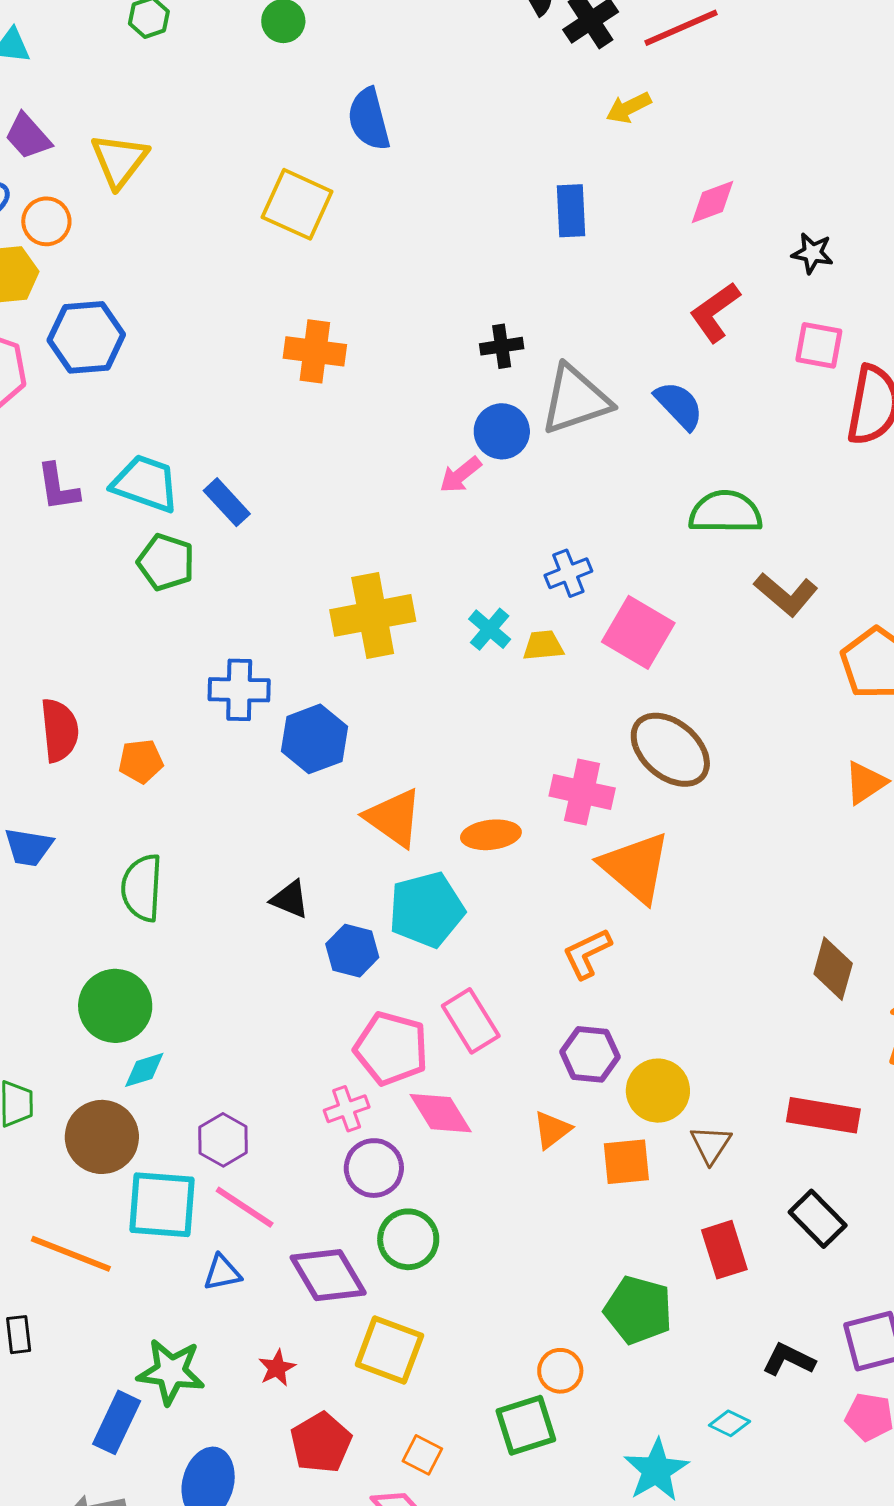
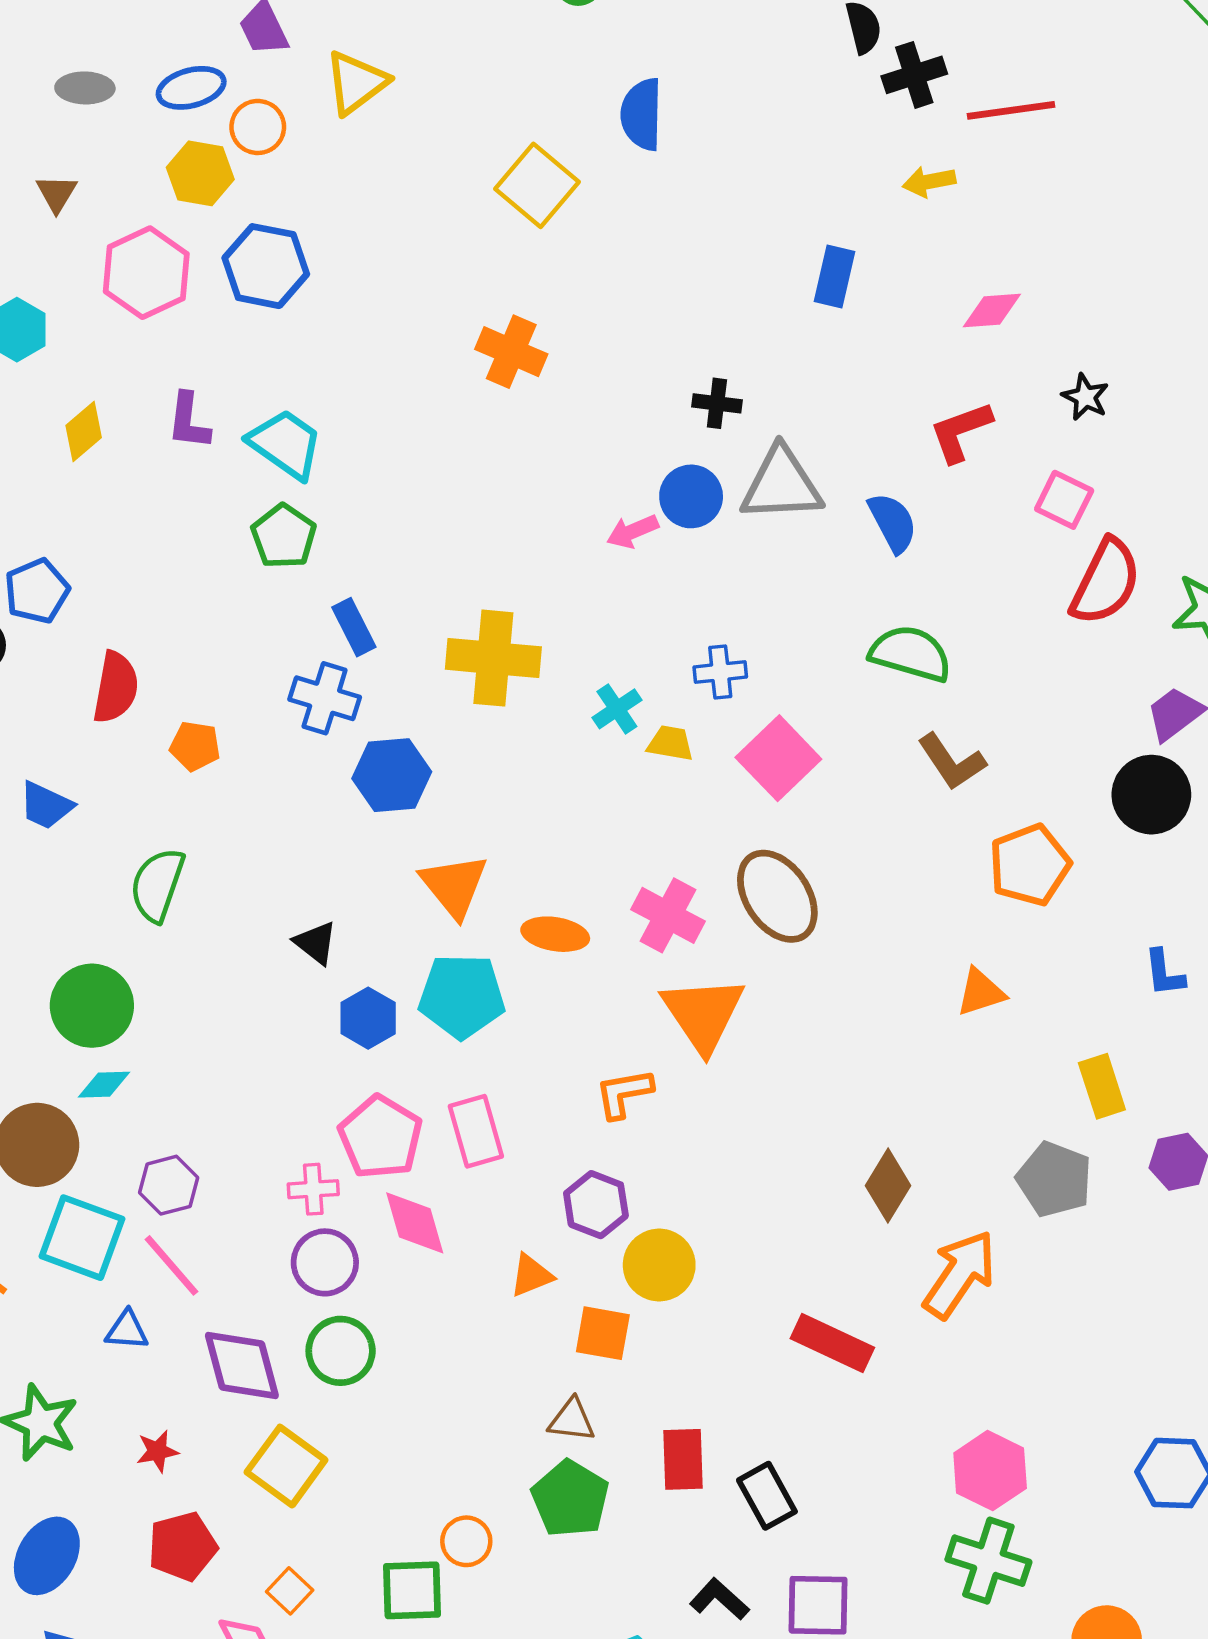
blue rectangle: (227, 502) -> (354, 627), moved
brown triangle: (711, 1145) -> (572, 1420), moved, turned 48
black rectangle: (818, 1219) -> (767, 1496), moved

